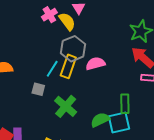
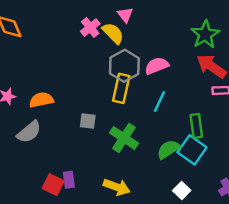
pink semicircle: (95, 64) -> (157, 66), moved
cyan line: (52, 69) -> (160, 102), moved
cyan square: (119, 123) -> (192, 150), turned -35

